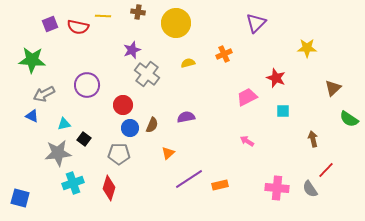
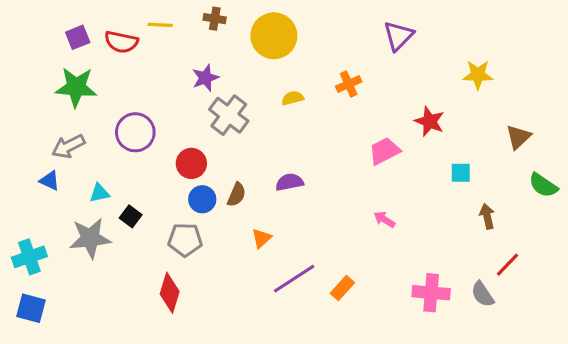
green star: (32, 60) -> (76, 87), moved
cyan square: (283, 111) -> (461, 173), moved
cyan cross: (73, 183) -> (29, 257), moved
orange rectangle: (220, 185) -> (342, 288), turned -35

